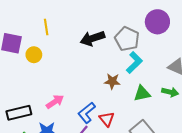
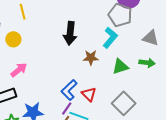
black arrow: (93, 38) -> (70, 33), moved, turned -60
gray pentagon: (127, 39) -> (120, 15), moved
pink arrow: (55, 102) -> (19, 70), moved

